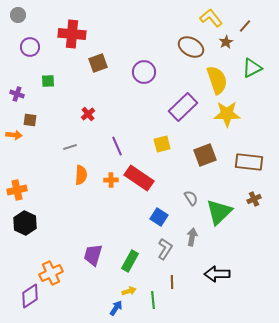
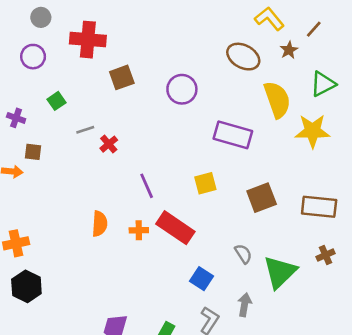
gray circle: (18, 15) -> (41, 17), moved
green square: (48, 81) -> (57, 101), turned -32
purple rectangle: (183, 107) -> (233, 135), turned 60
yellow star: (227, 114) -> (312, 131), moved
gray line: (70, 147) -> (85, 130), moved

